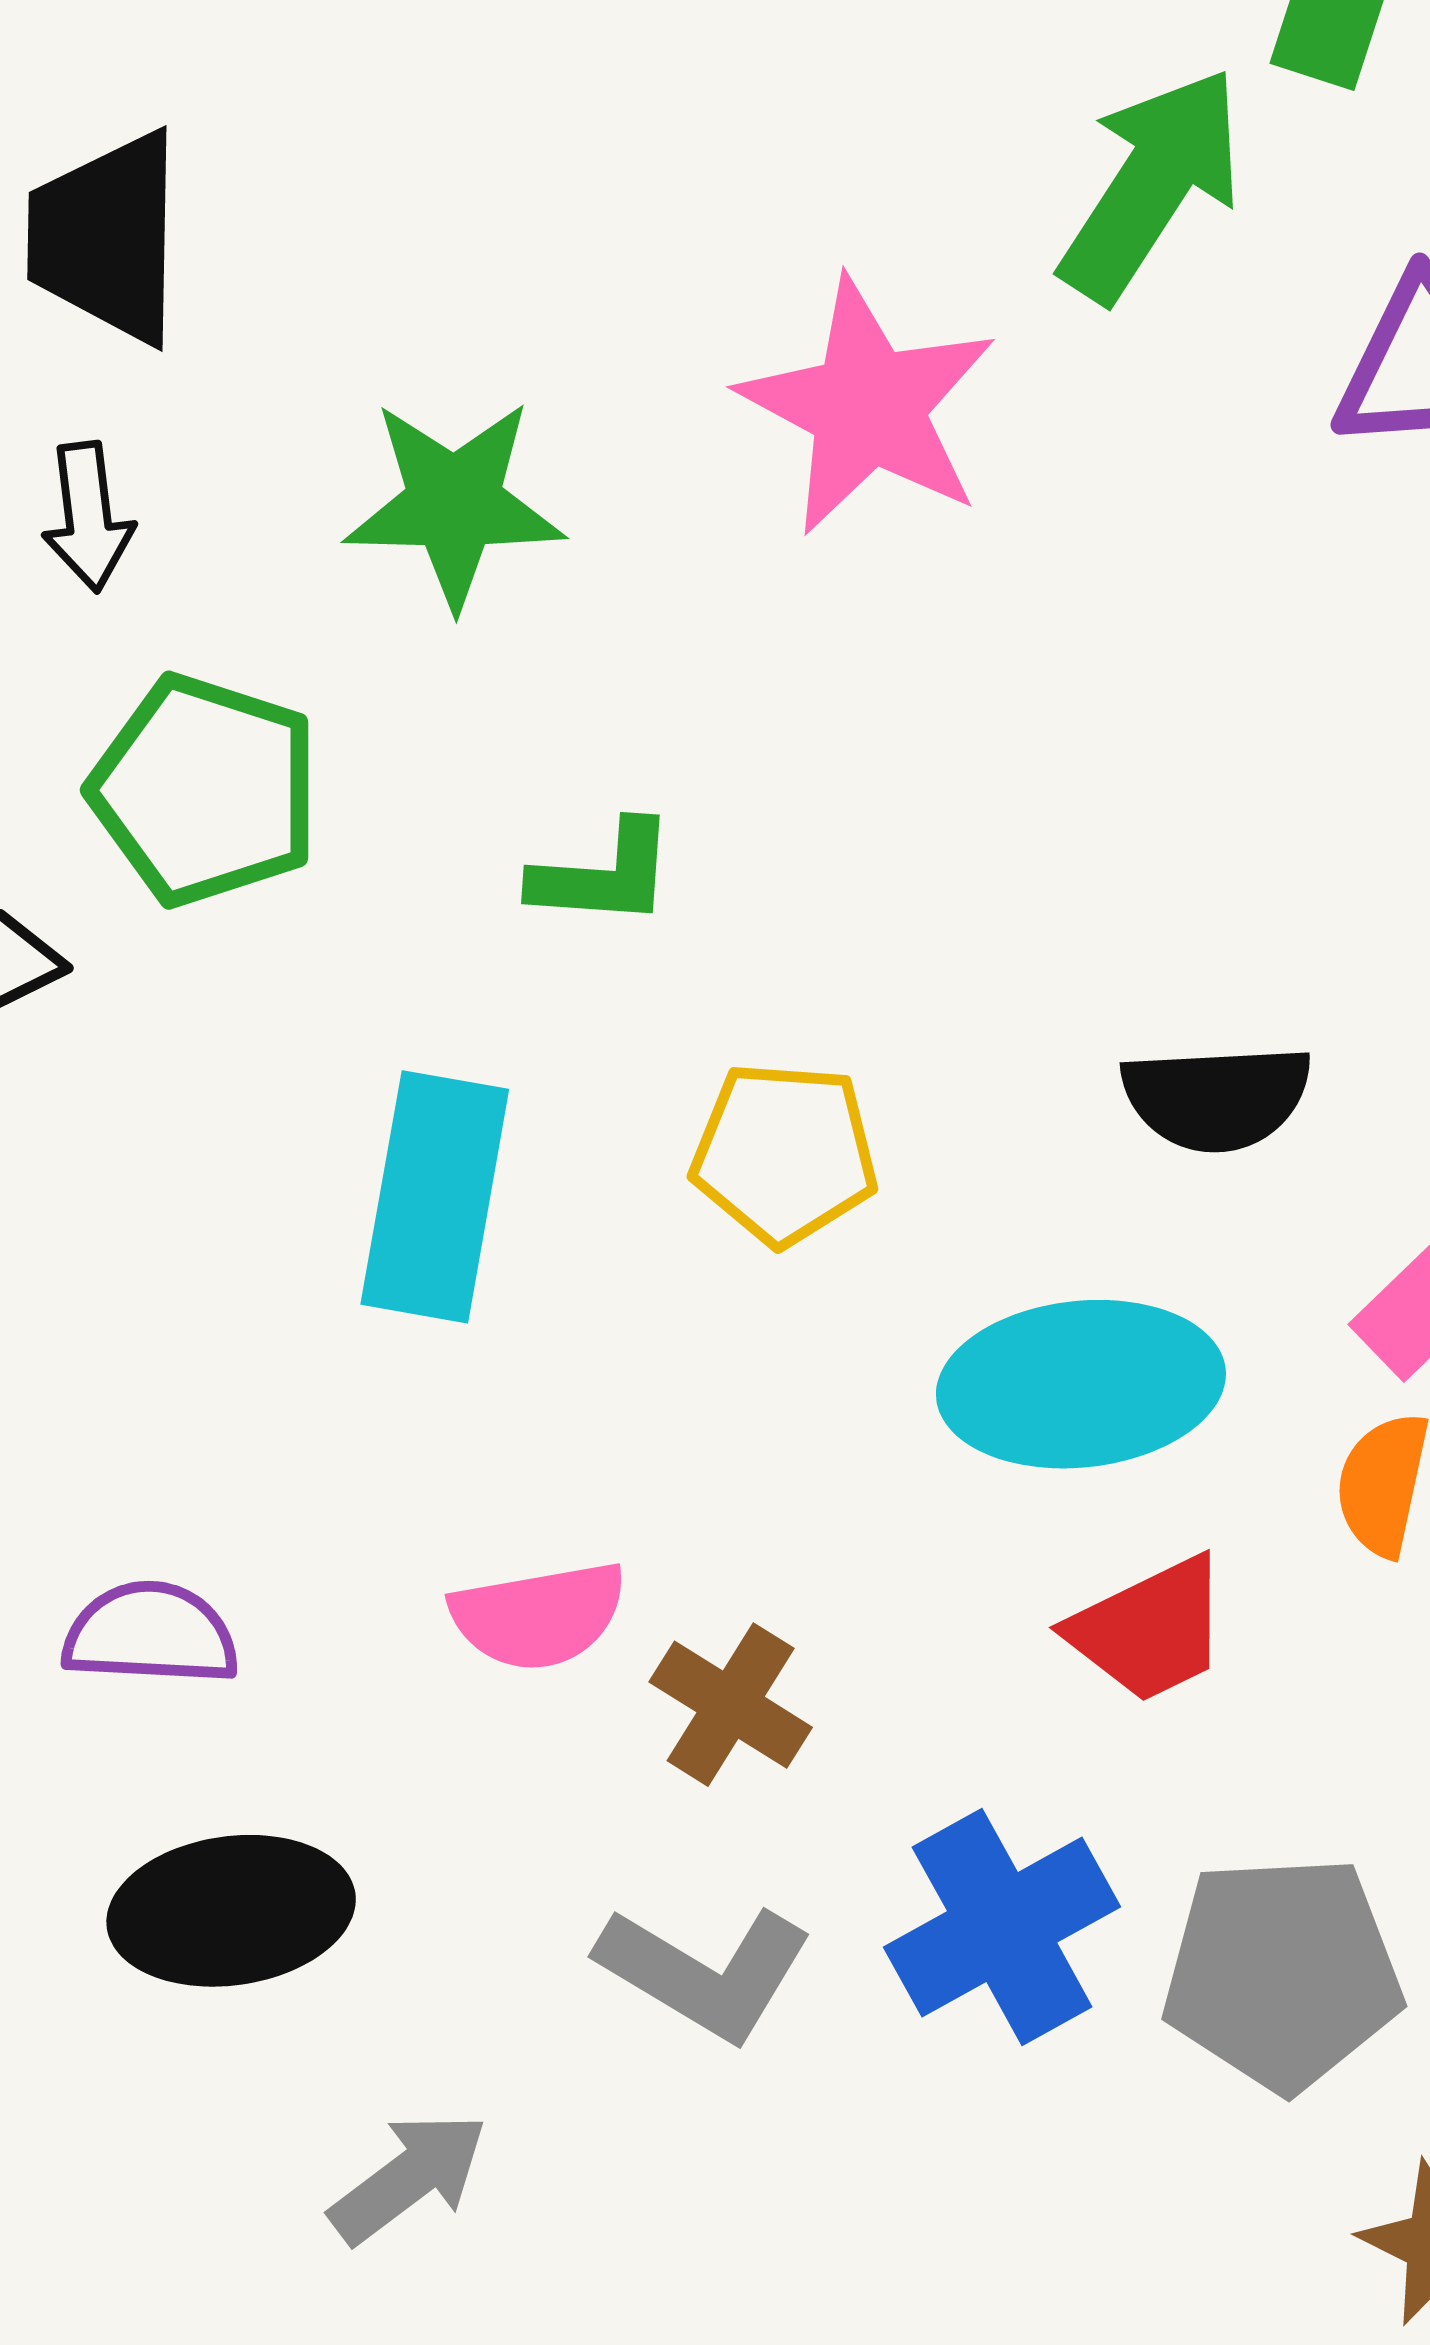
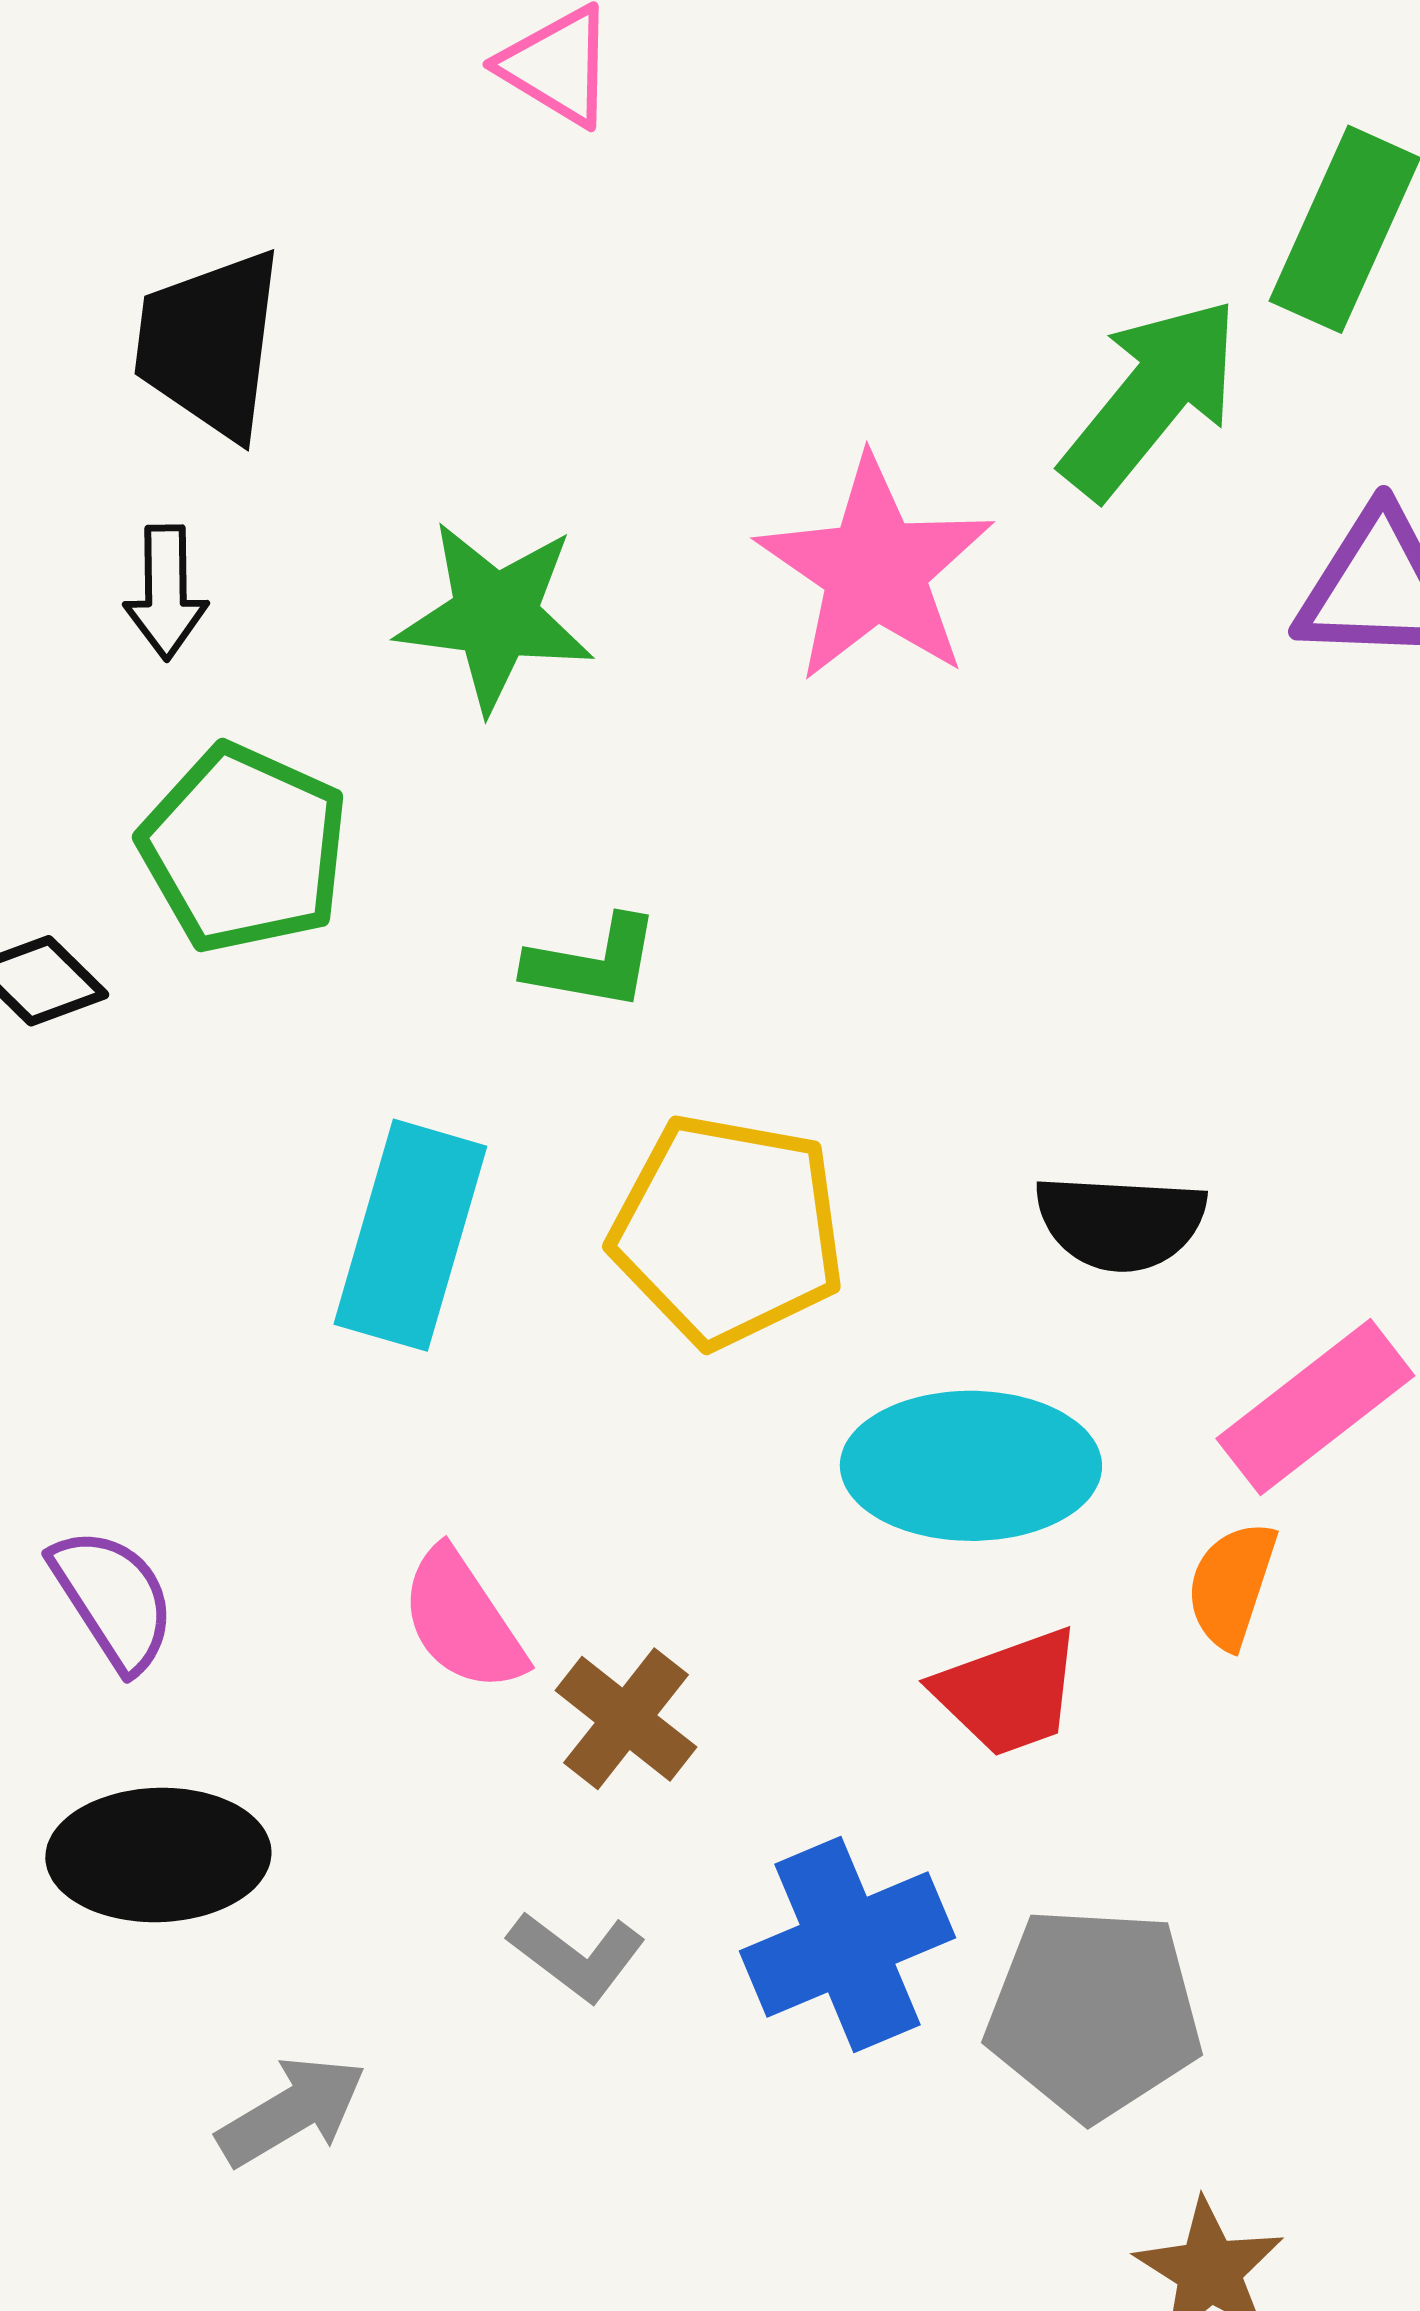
yellow pentagon: (784, 1153) -> (728, 1230), size x1.4
pink semicircle: (539, 1616) -> (463, 1620), turned 60
purple semicircle: (151, 1634) -> (113, 1599), turned 48
gray L-shape: (705, 1972) -> (577, 1956), size x0.7

